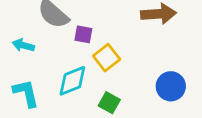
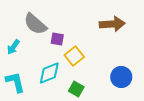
cyan arrow: (23, 45) -> (13, 47), turned -70

